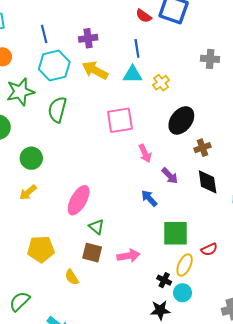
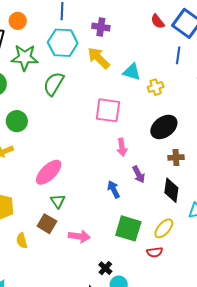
blue line: (137, 48) -> (178, 55), moved
yellow ellipse: (185, 265) -> (164, 228), moved

